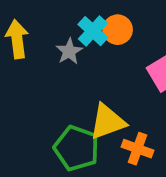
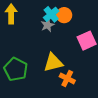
gray star: (69, 51) -> (47, 25), moved
green pentagon: (77, 148) -> (16, 69), moved

